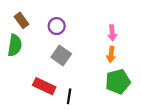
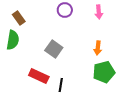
purple circle: (57, 26) -> (65, 10), moved
pink arrow: (112, 33) -> (99, 12), moved

